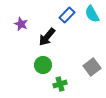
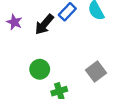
black arrow: (47, 37) -> (44, 24), moved

